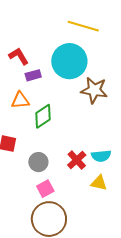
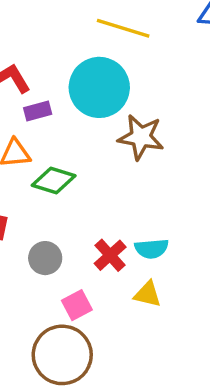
green diamond: (43, 116) -> (54, 180), turned 50
pink square: (45, 189) -> (77, 305), moved

